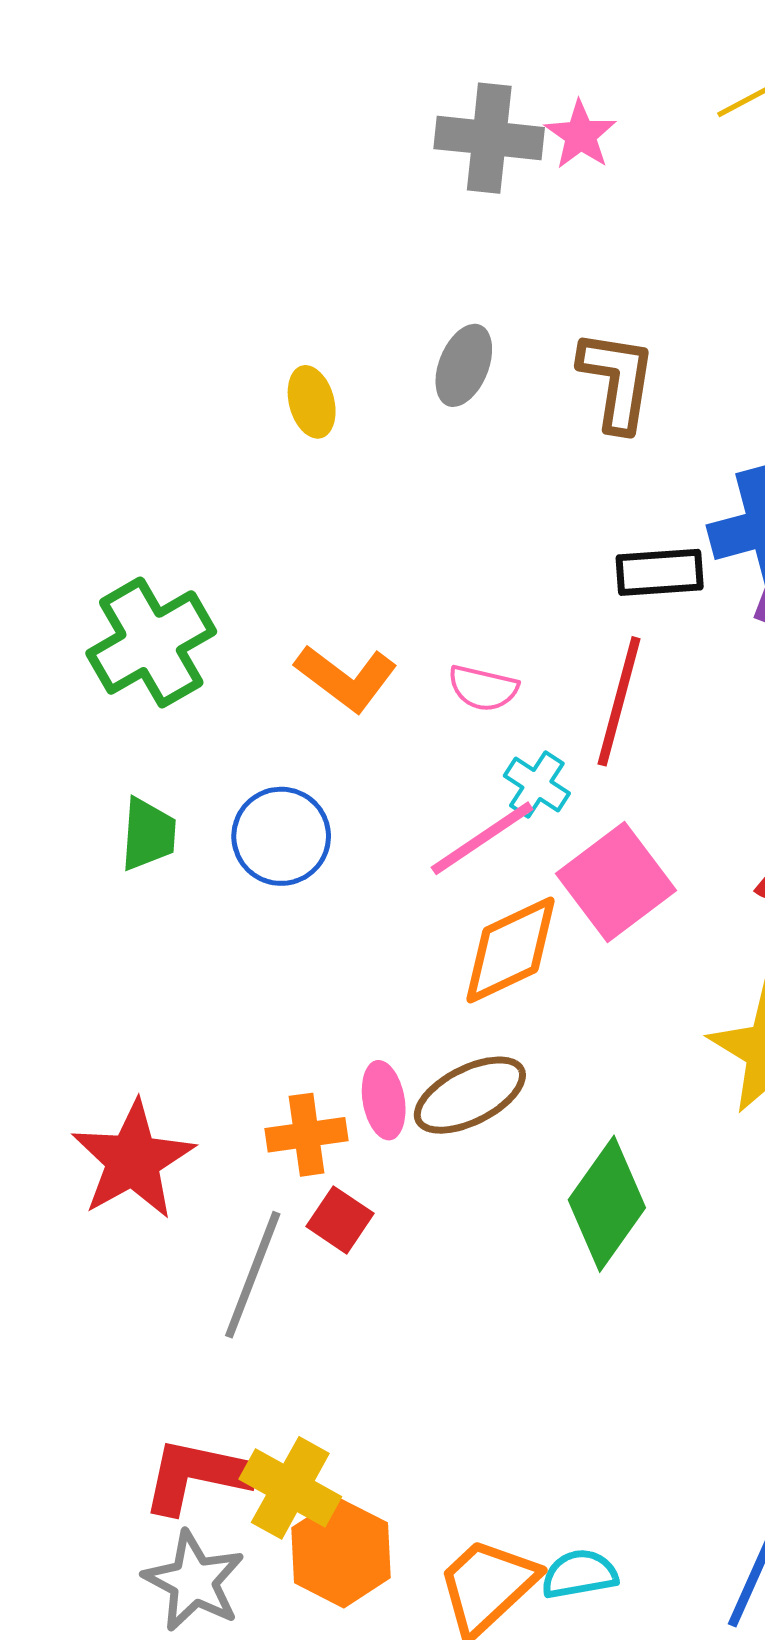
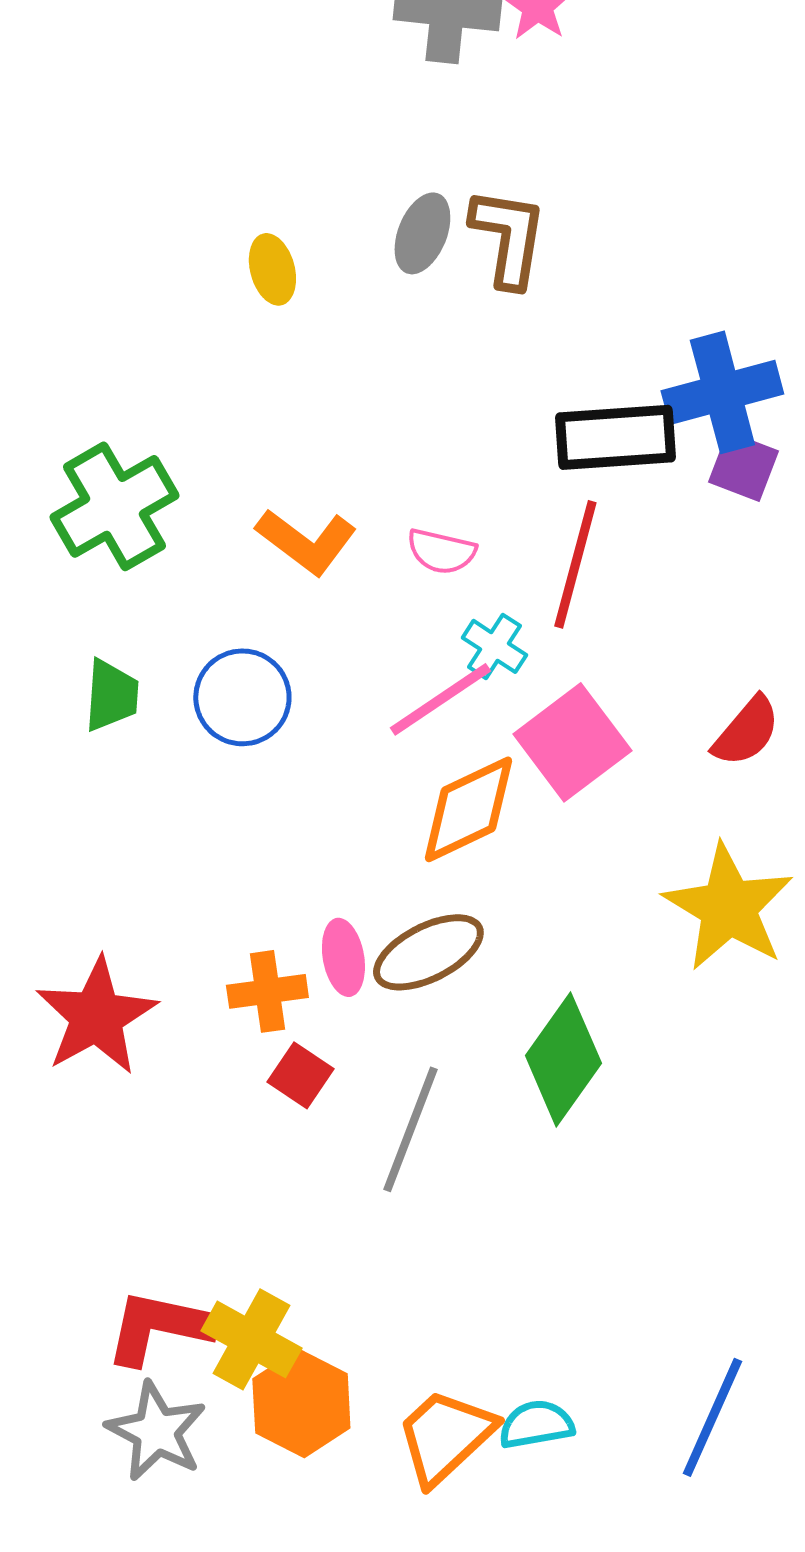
brown L-shape: (617, 381) -> (508, 237), moved
black rectangle: (660, 572) -> (615, 437), size x1.4
gray line: (253, 1275) -> (410, 1129), moved

